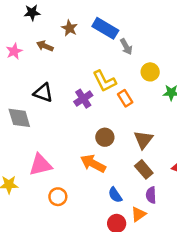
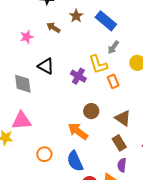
gray arrow: (126, 47) -> (113, 47), moved, turned 56
pink star: (14, 51) -> (27, 37), moved
purple cross: (83, 99) -> (78, 76), turned -35
brown triangle: (143, 140) -> (123, 118), turned -42
pink triangle: (40, 165) -> (21, 121), moved
blue semicircle: (115, 195) -> (75, 161), moved, size x1.5

